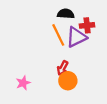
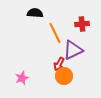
black semicircle: (66, 14) -> (35, 13), moved
purple triangle: (76, 37) -> (73, 50), moved

